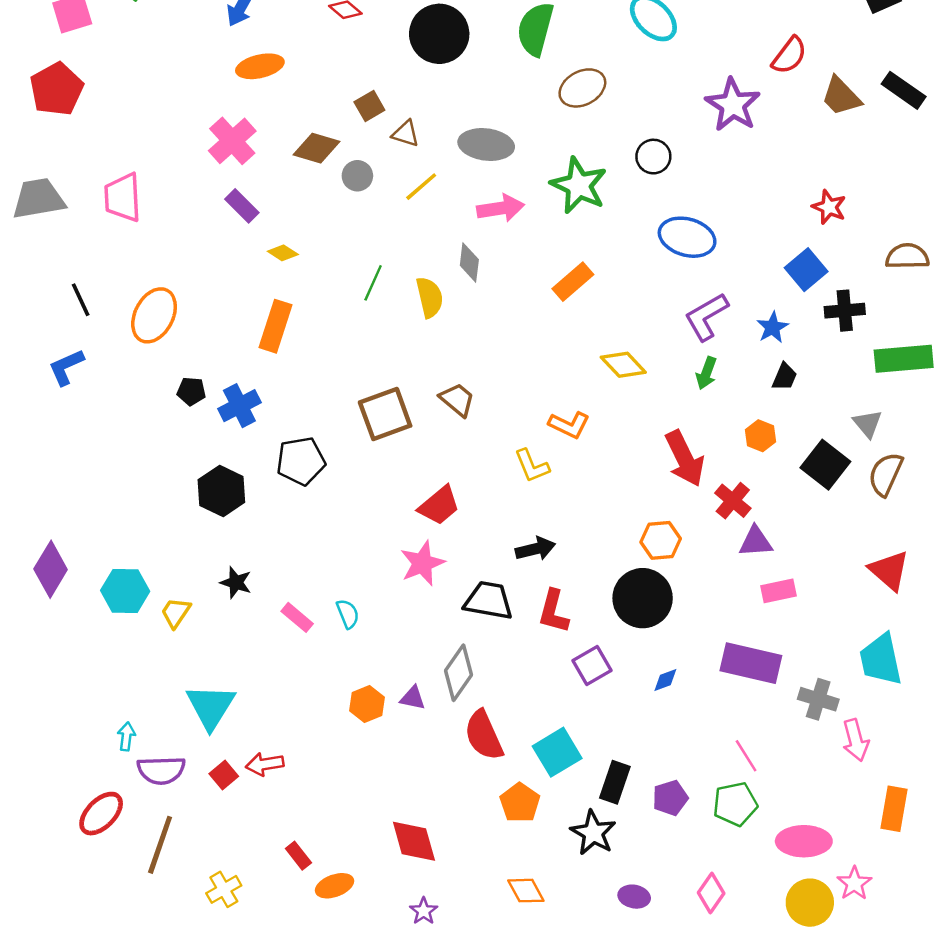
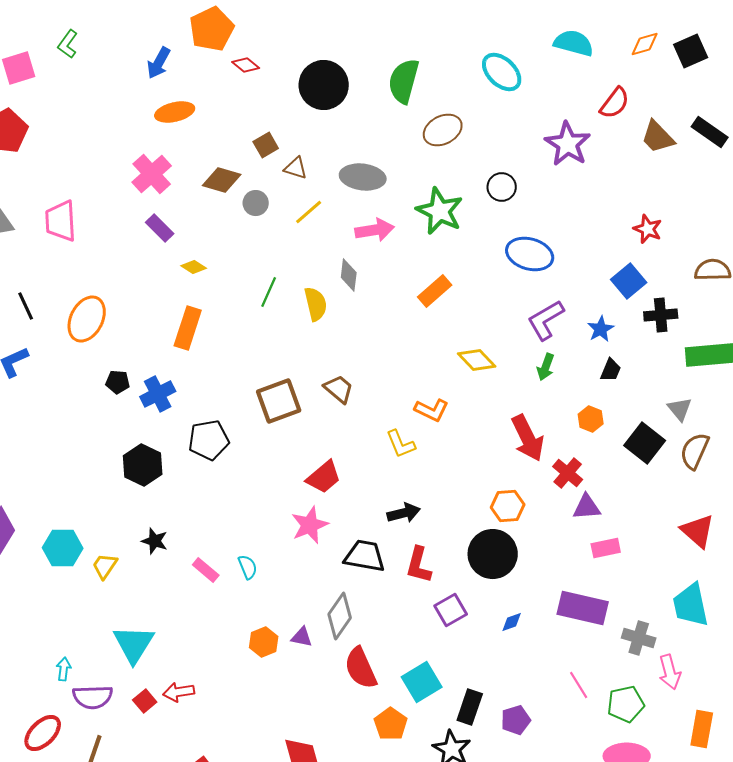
green pentagon: (735, 804) -> (626, 704), moved

